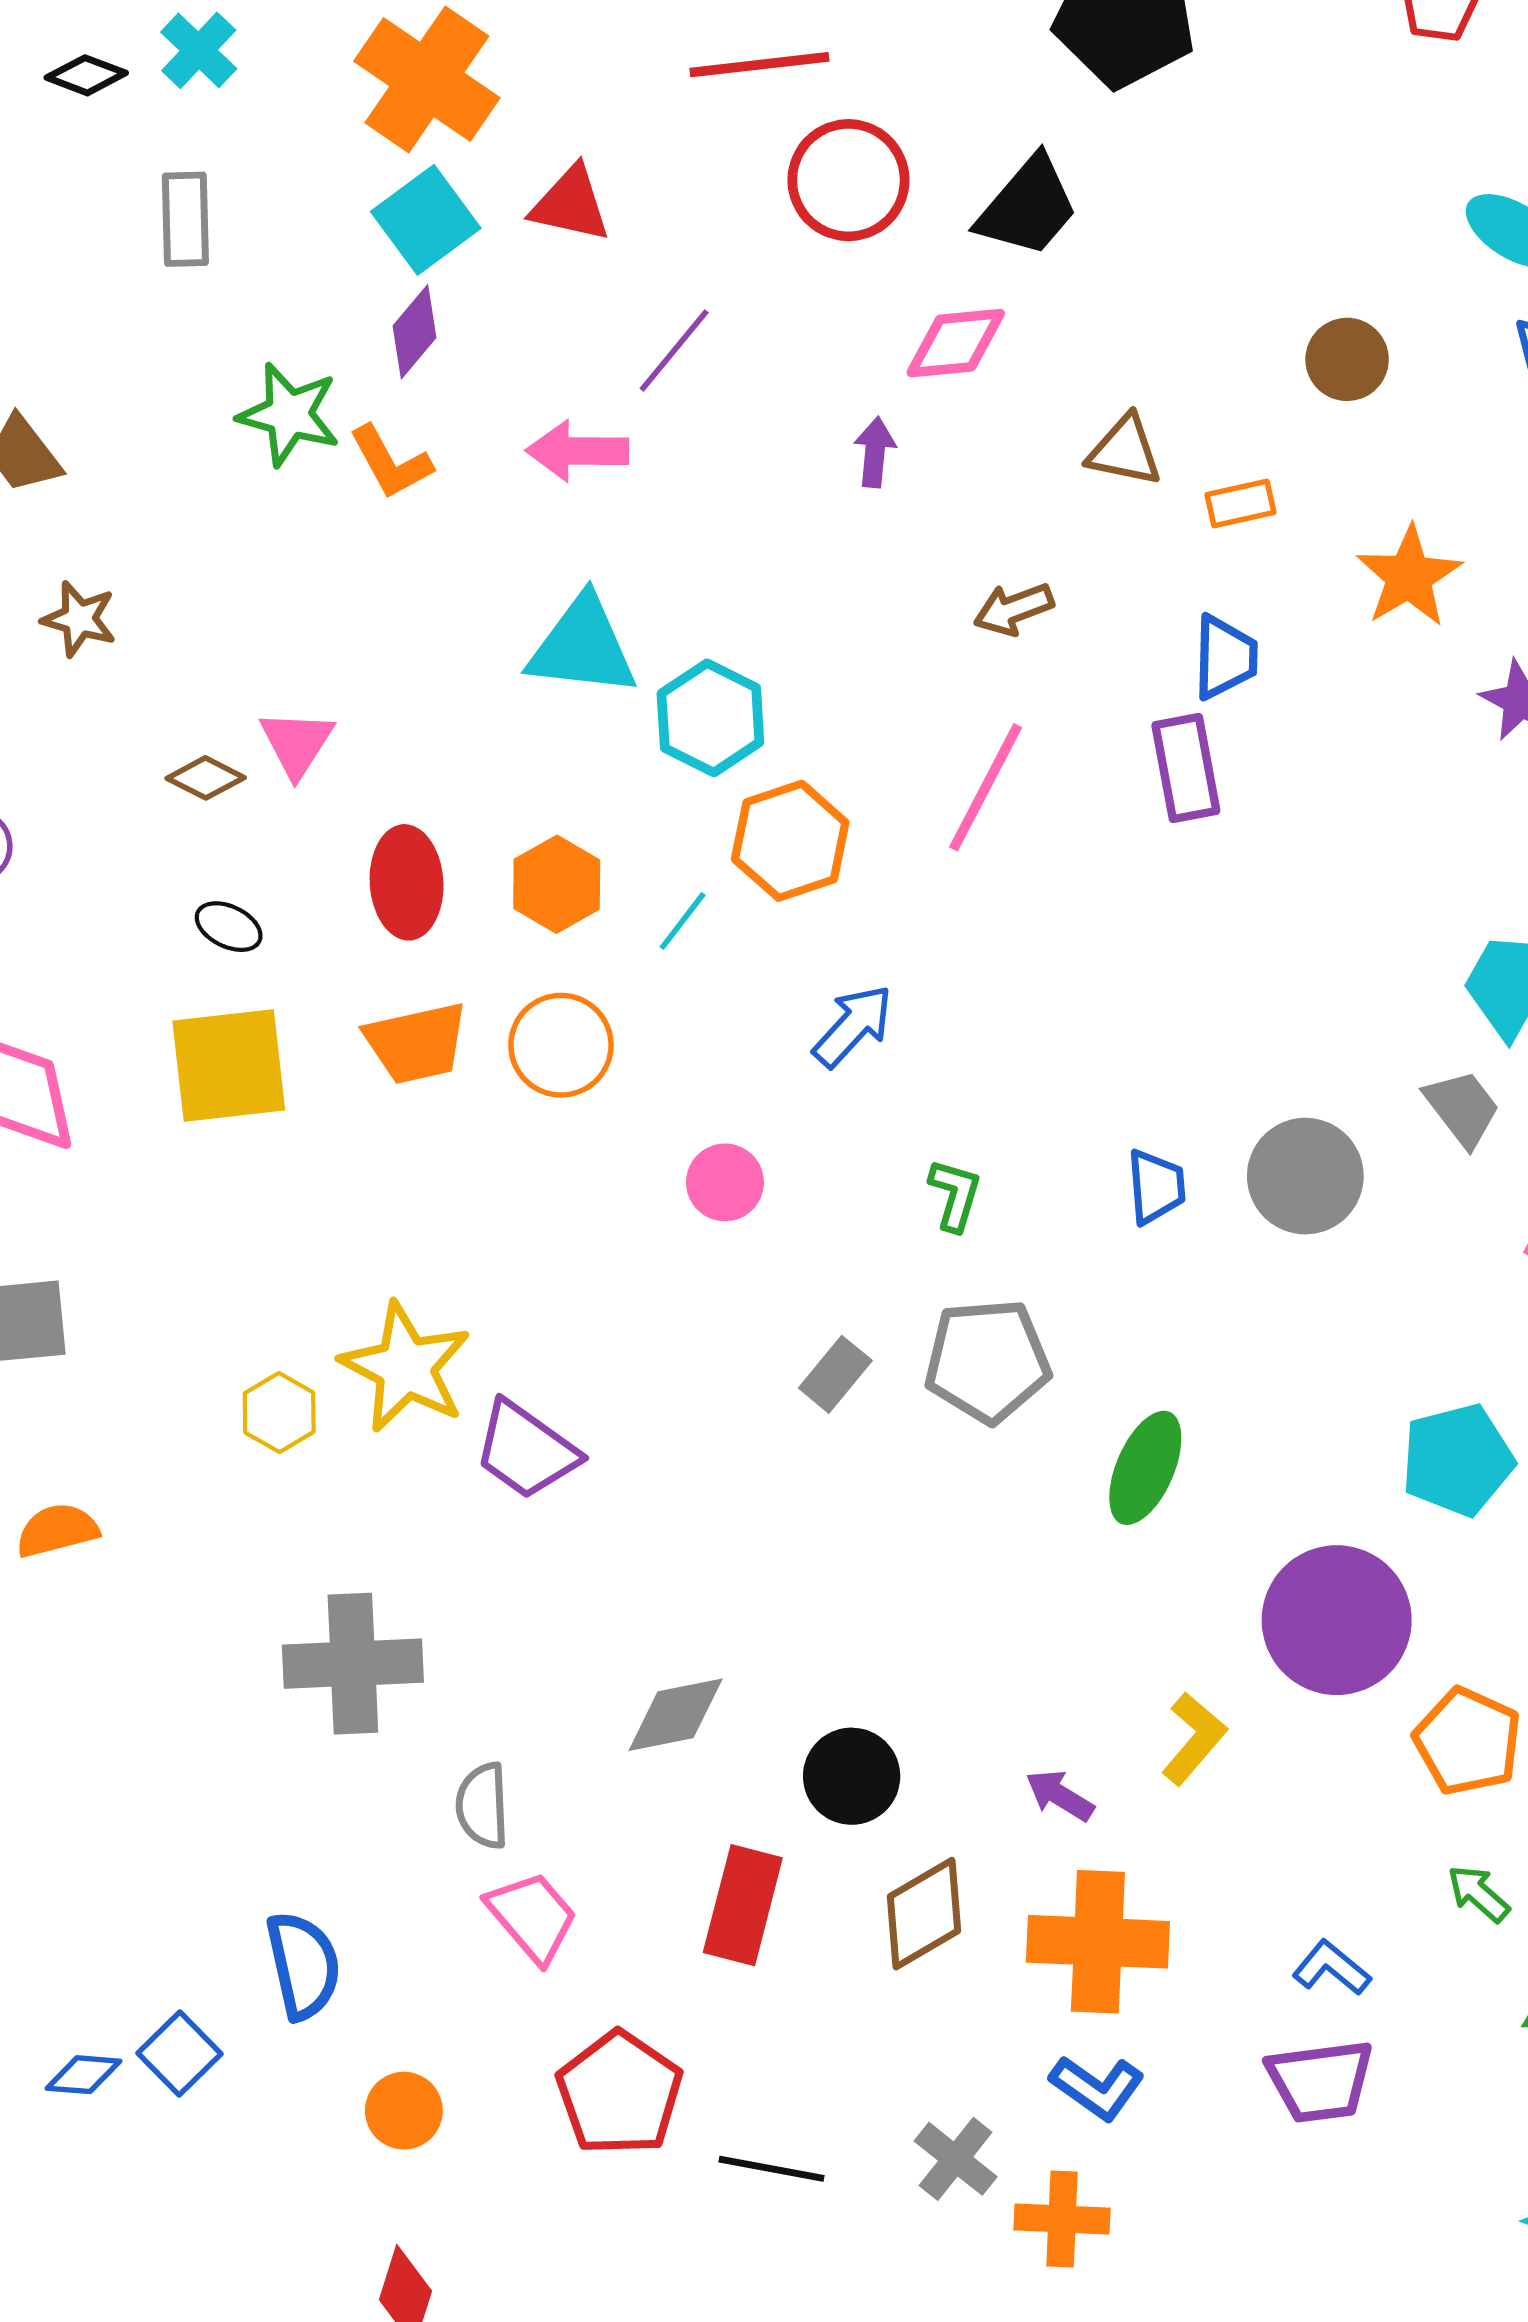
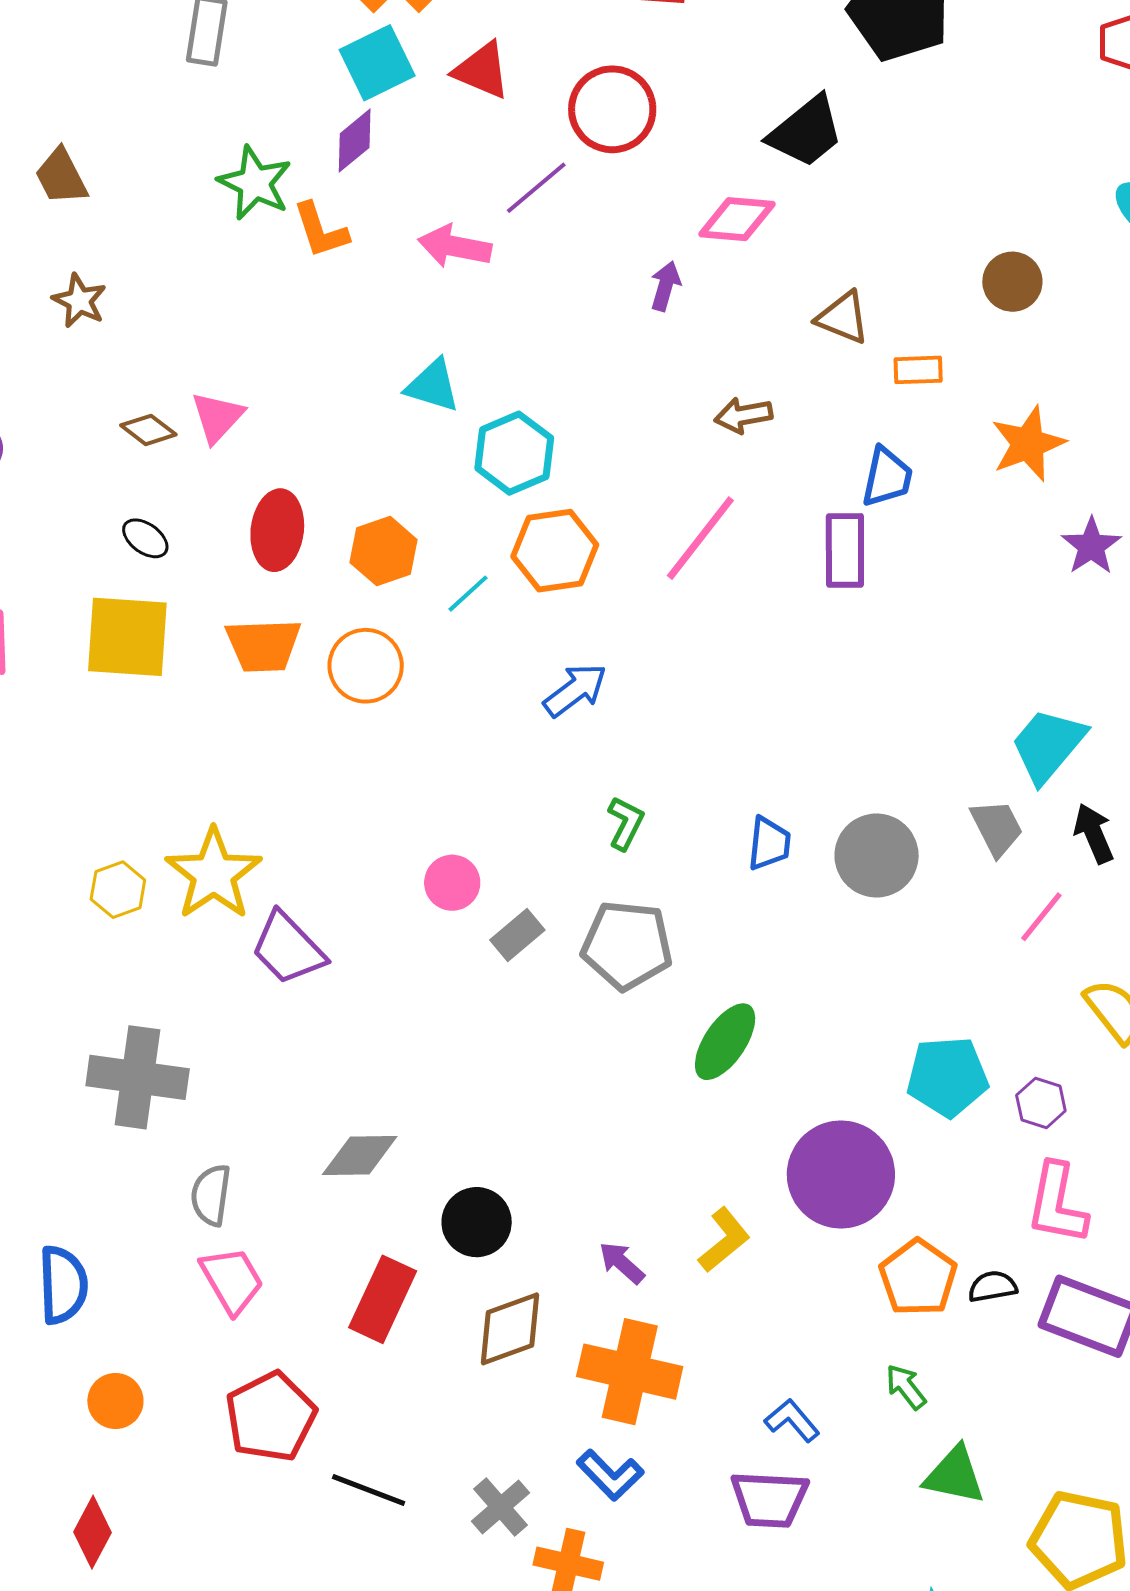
red circle: (848, 180) -> (612, 109), moved
cyan triangle: (582, 647) -> (433, 386), size x0.7
pink circle: (725, 1182) -> (452, 883), moved

